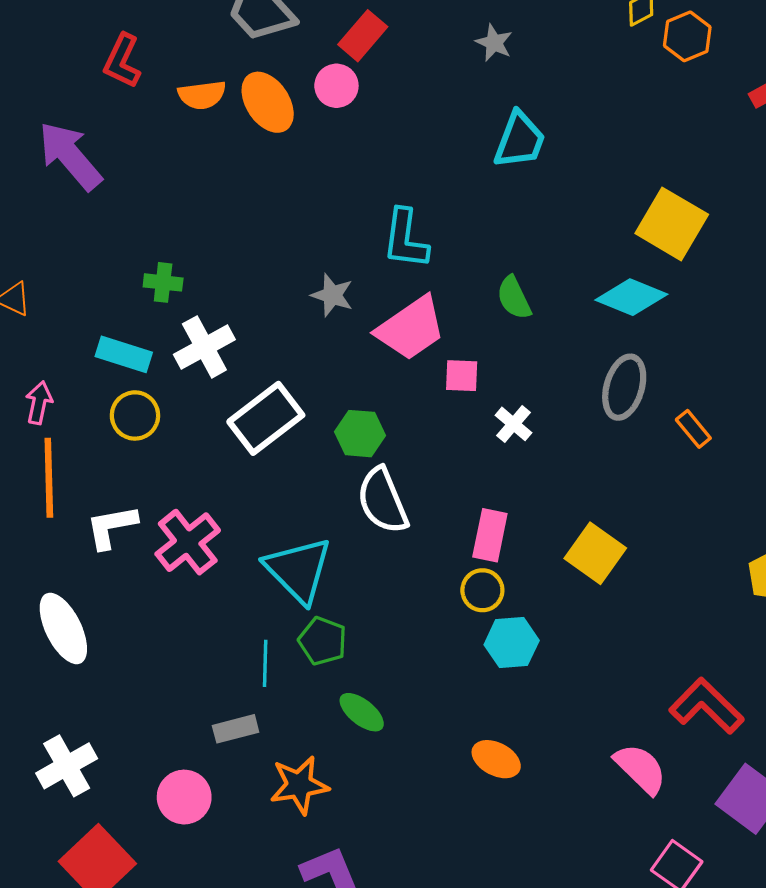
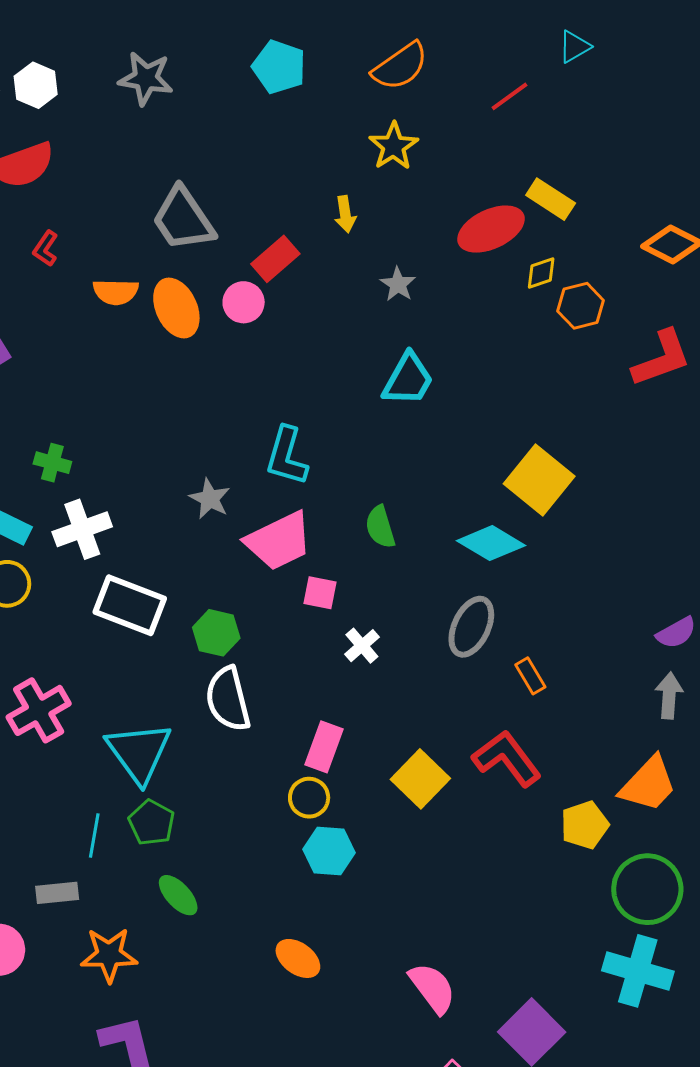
red L-shape: (122, 61) -> (46, 248), size x0.7
white rectangle: (266, 418) -> (130, 605), turned 50
red L-shape: (706, 706) -> (507, 758), moved

